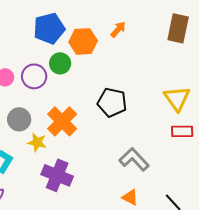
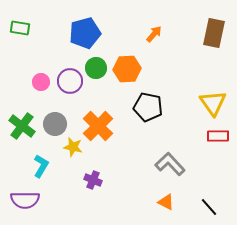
orange hexagon: (83, 41) -> (127, 69), moved
purple cross: (57, 175) -> (93, 180), size x0.6

